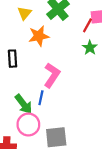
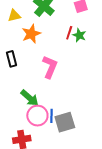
yellow triangle: (24, 13) -> (14, 16), turned 48
red line: (87, 25) -> (69, 33), moved
blue line: (41, 98) -> (52, 116), moved

